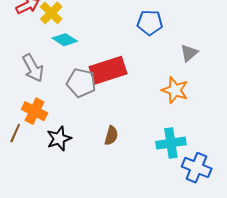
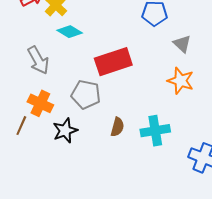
gray triangle: (189, 53) -> (182, 44), moved, turned -36
gray pentagon: (81, 83) -> (86, 94), moved
cyan cross: (171, 143) -> (155, 131), moved

